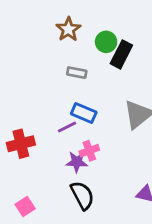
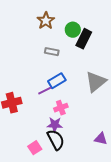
blue rectangle: (84, 113) -> (57, 81), turned -54
purple star: (77, 162) -> (55, 125), moved
pink square: (25, 207) -> (35, 148), moved

